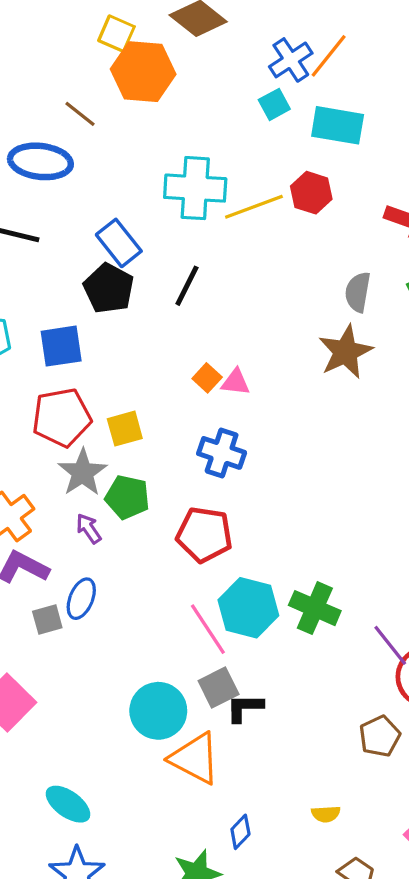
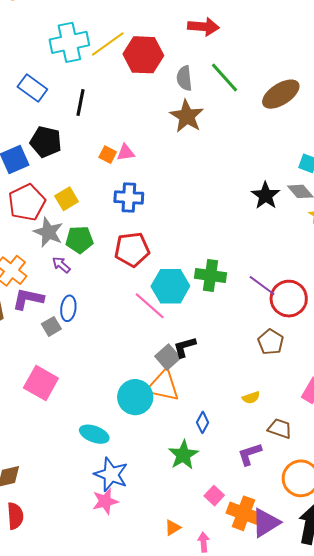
red hexagon: (311, 193) -> (143, 55), moved, size x1.5
black pentagon: (109, 288) -> (46, 142), moved
gray square: (219, 688) -> (168, 357), moved
cyan circle: (158, 711) -> (135, 397), moved

